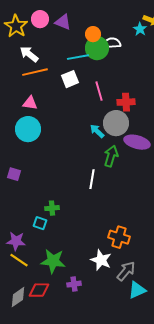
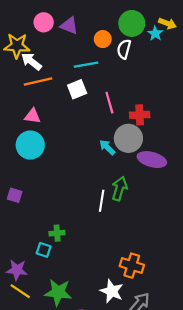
yellow star: (16, 26) -> (17, 46), moved, turned -30
white semicircle: (112, 43) -> (124, 49), turned -72
green circle: (97, 48) -> (132, 23), moved
green arrow: (111, 156) -> (119, 189), moved

